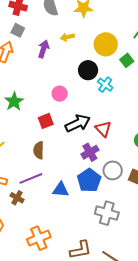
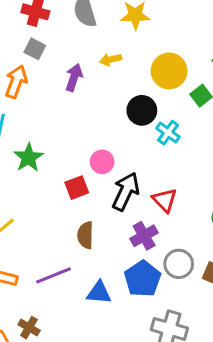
pink circle: (60, 94) -> (102, 162), moved
black arrow: (78, 123) -> (126, 191), turned -40
brown semicircle: (39, 150) -> (85, 235), moved
brown cross: (17, 198) -> (29, 328), moved

